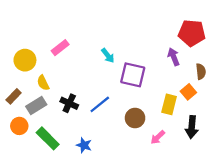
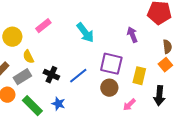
cyan arrow: (108, 56) -> (85, 33), size x1.5
purple arrow: (174, 57) -> (132, 35), moved
purple square: (133, 75) -> (111, 64), moved
orange square: (188, 92) -> (165, 65), moved
blue star: (84, 145) -> (58, 104), moved

